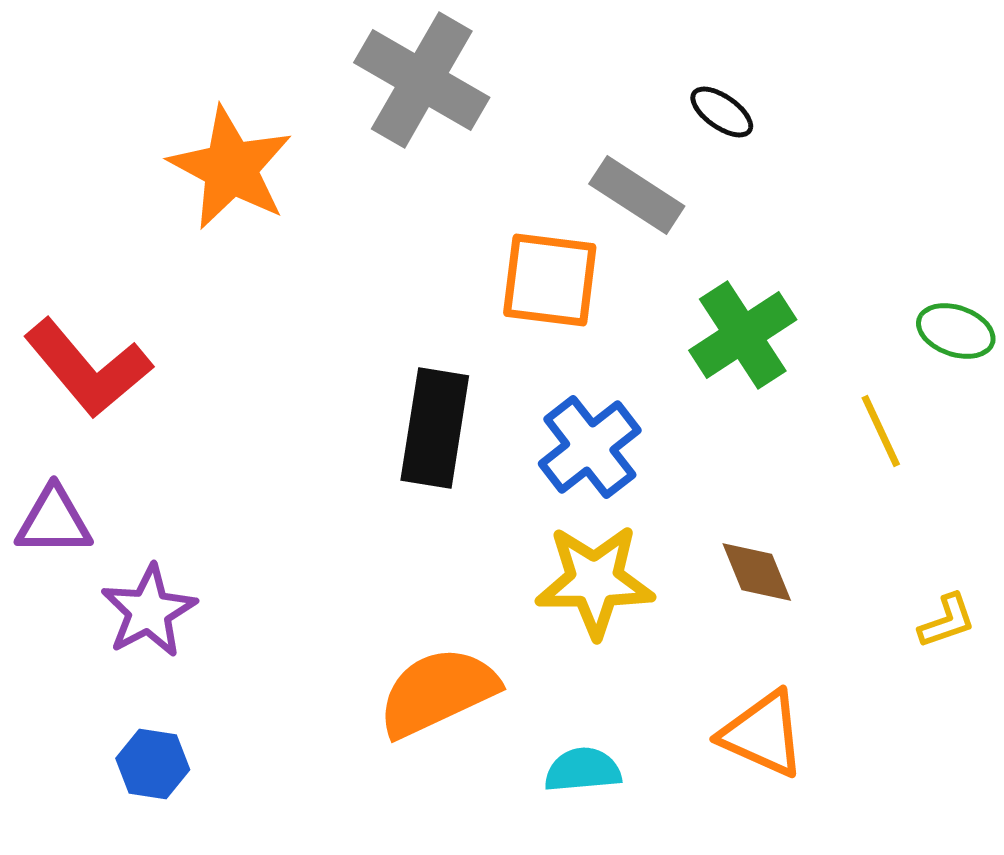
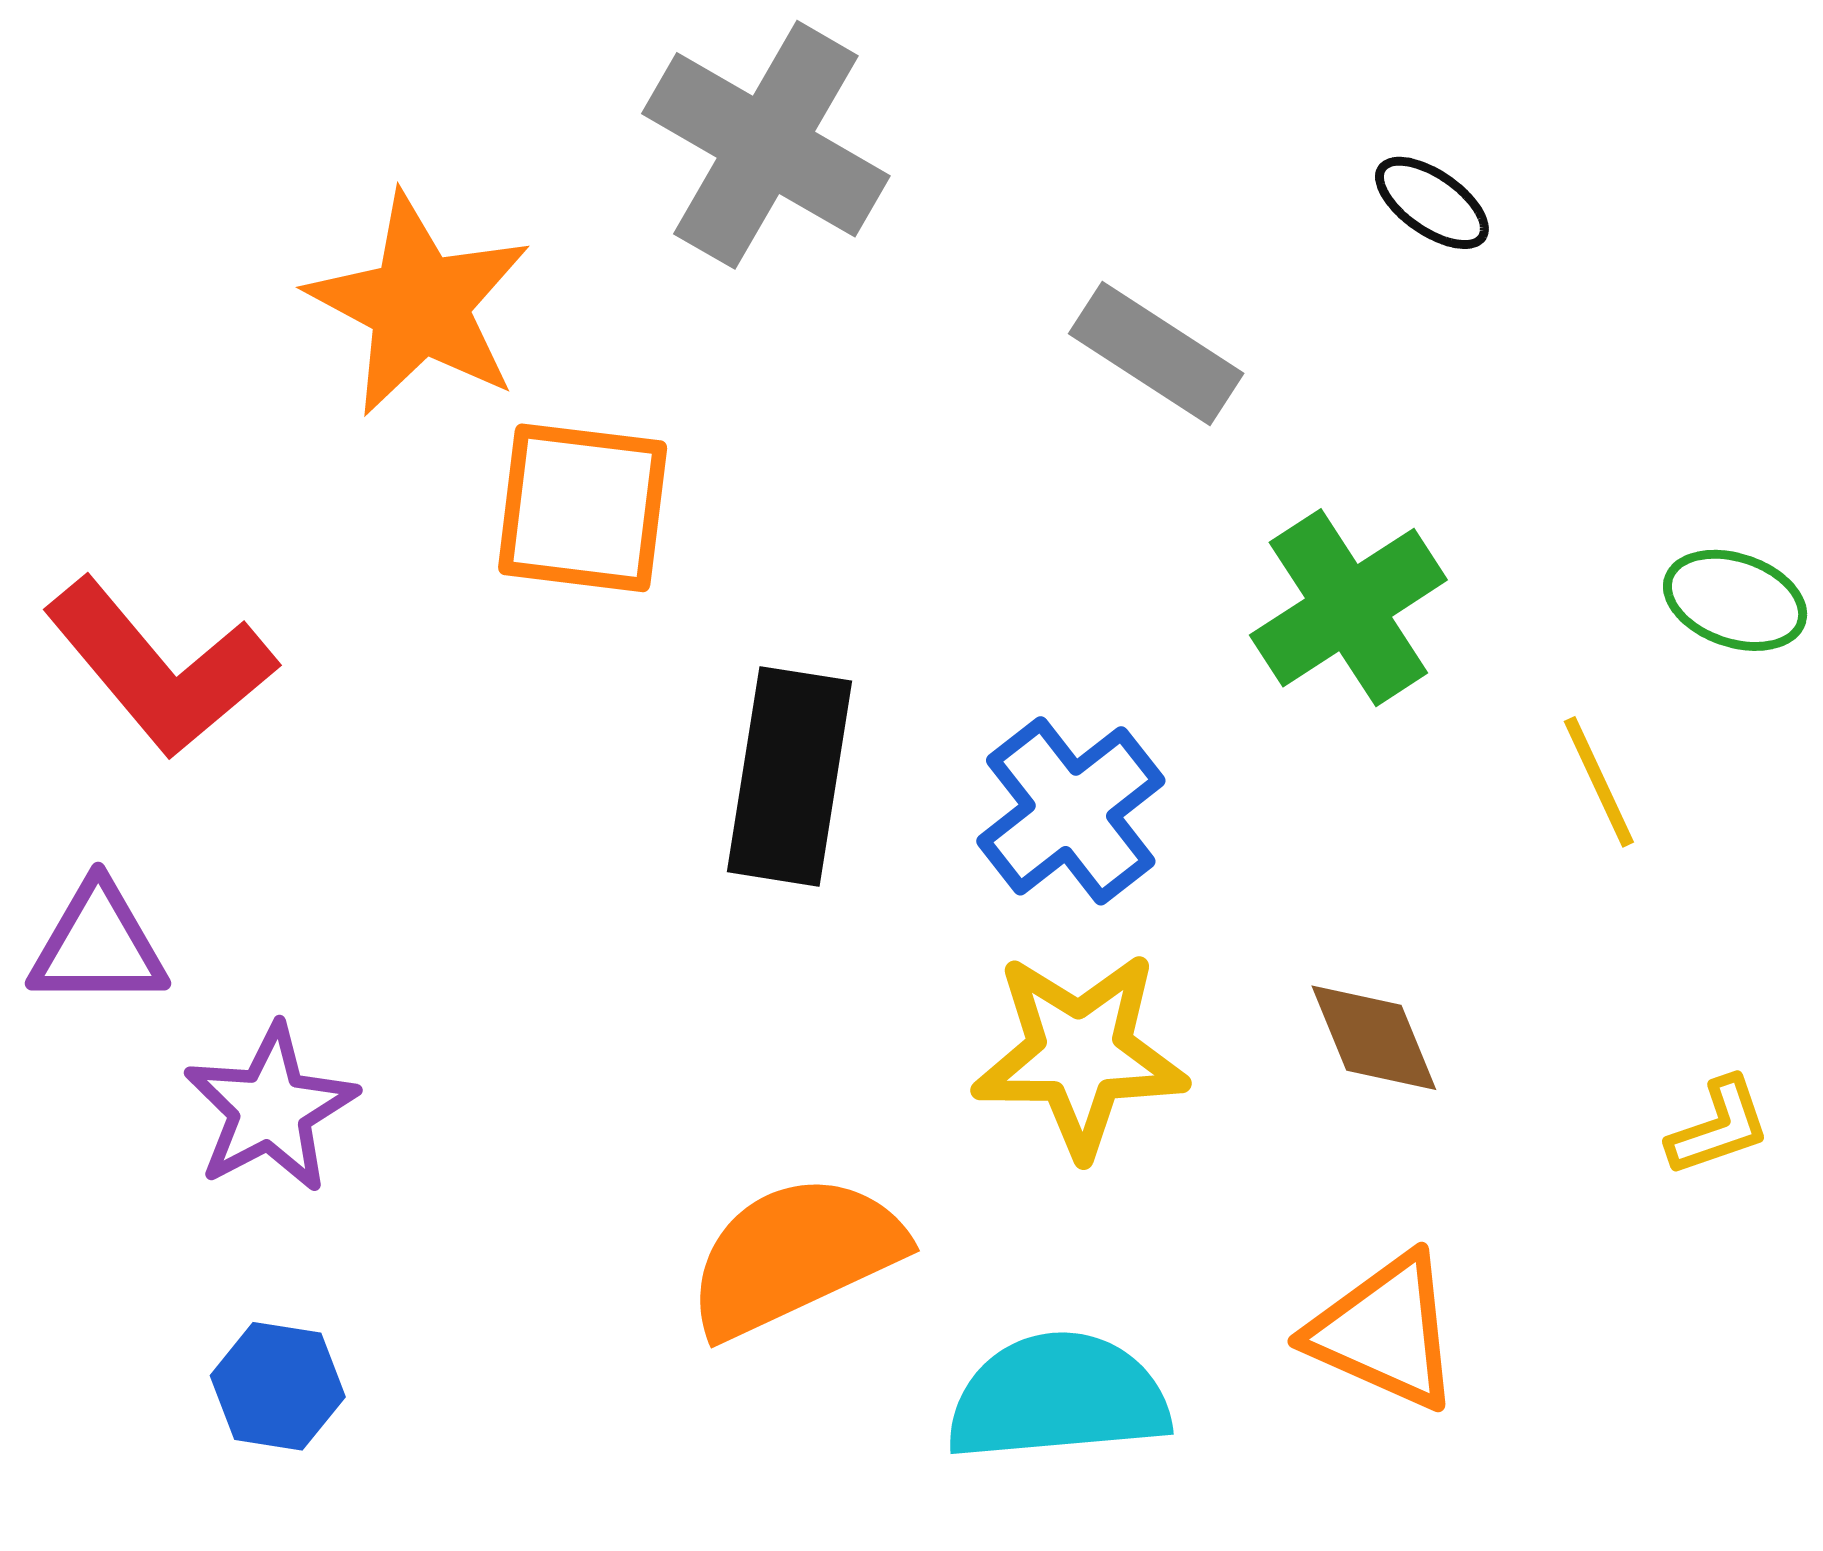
black ellipse: (722, 112) -> (1432, 203), moved
orange square: (550, 280) -> (583, 508), moved
cyan semicircle: (583, 770) -> (1058, 1397), size x1.6

